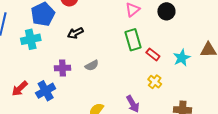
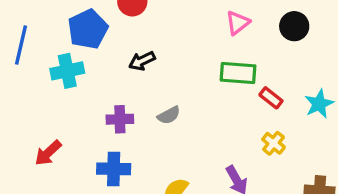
green rectangle: (133, 40) -> (238, 73), turned -70
blue cross: (46, 91) -> (114, 169), moved, turned 30

